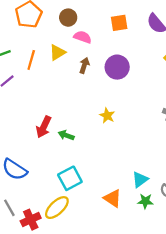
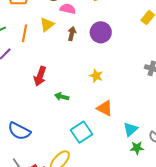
red arrow: (44, 127) -> (40, 76), moved
cyan square: (70, 178) -> (82, 132), moved
orange triangle: (113, 198) -> (105, 108), moved

